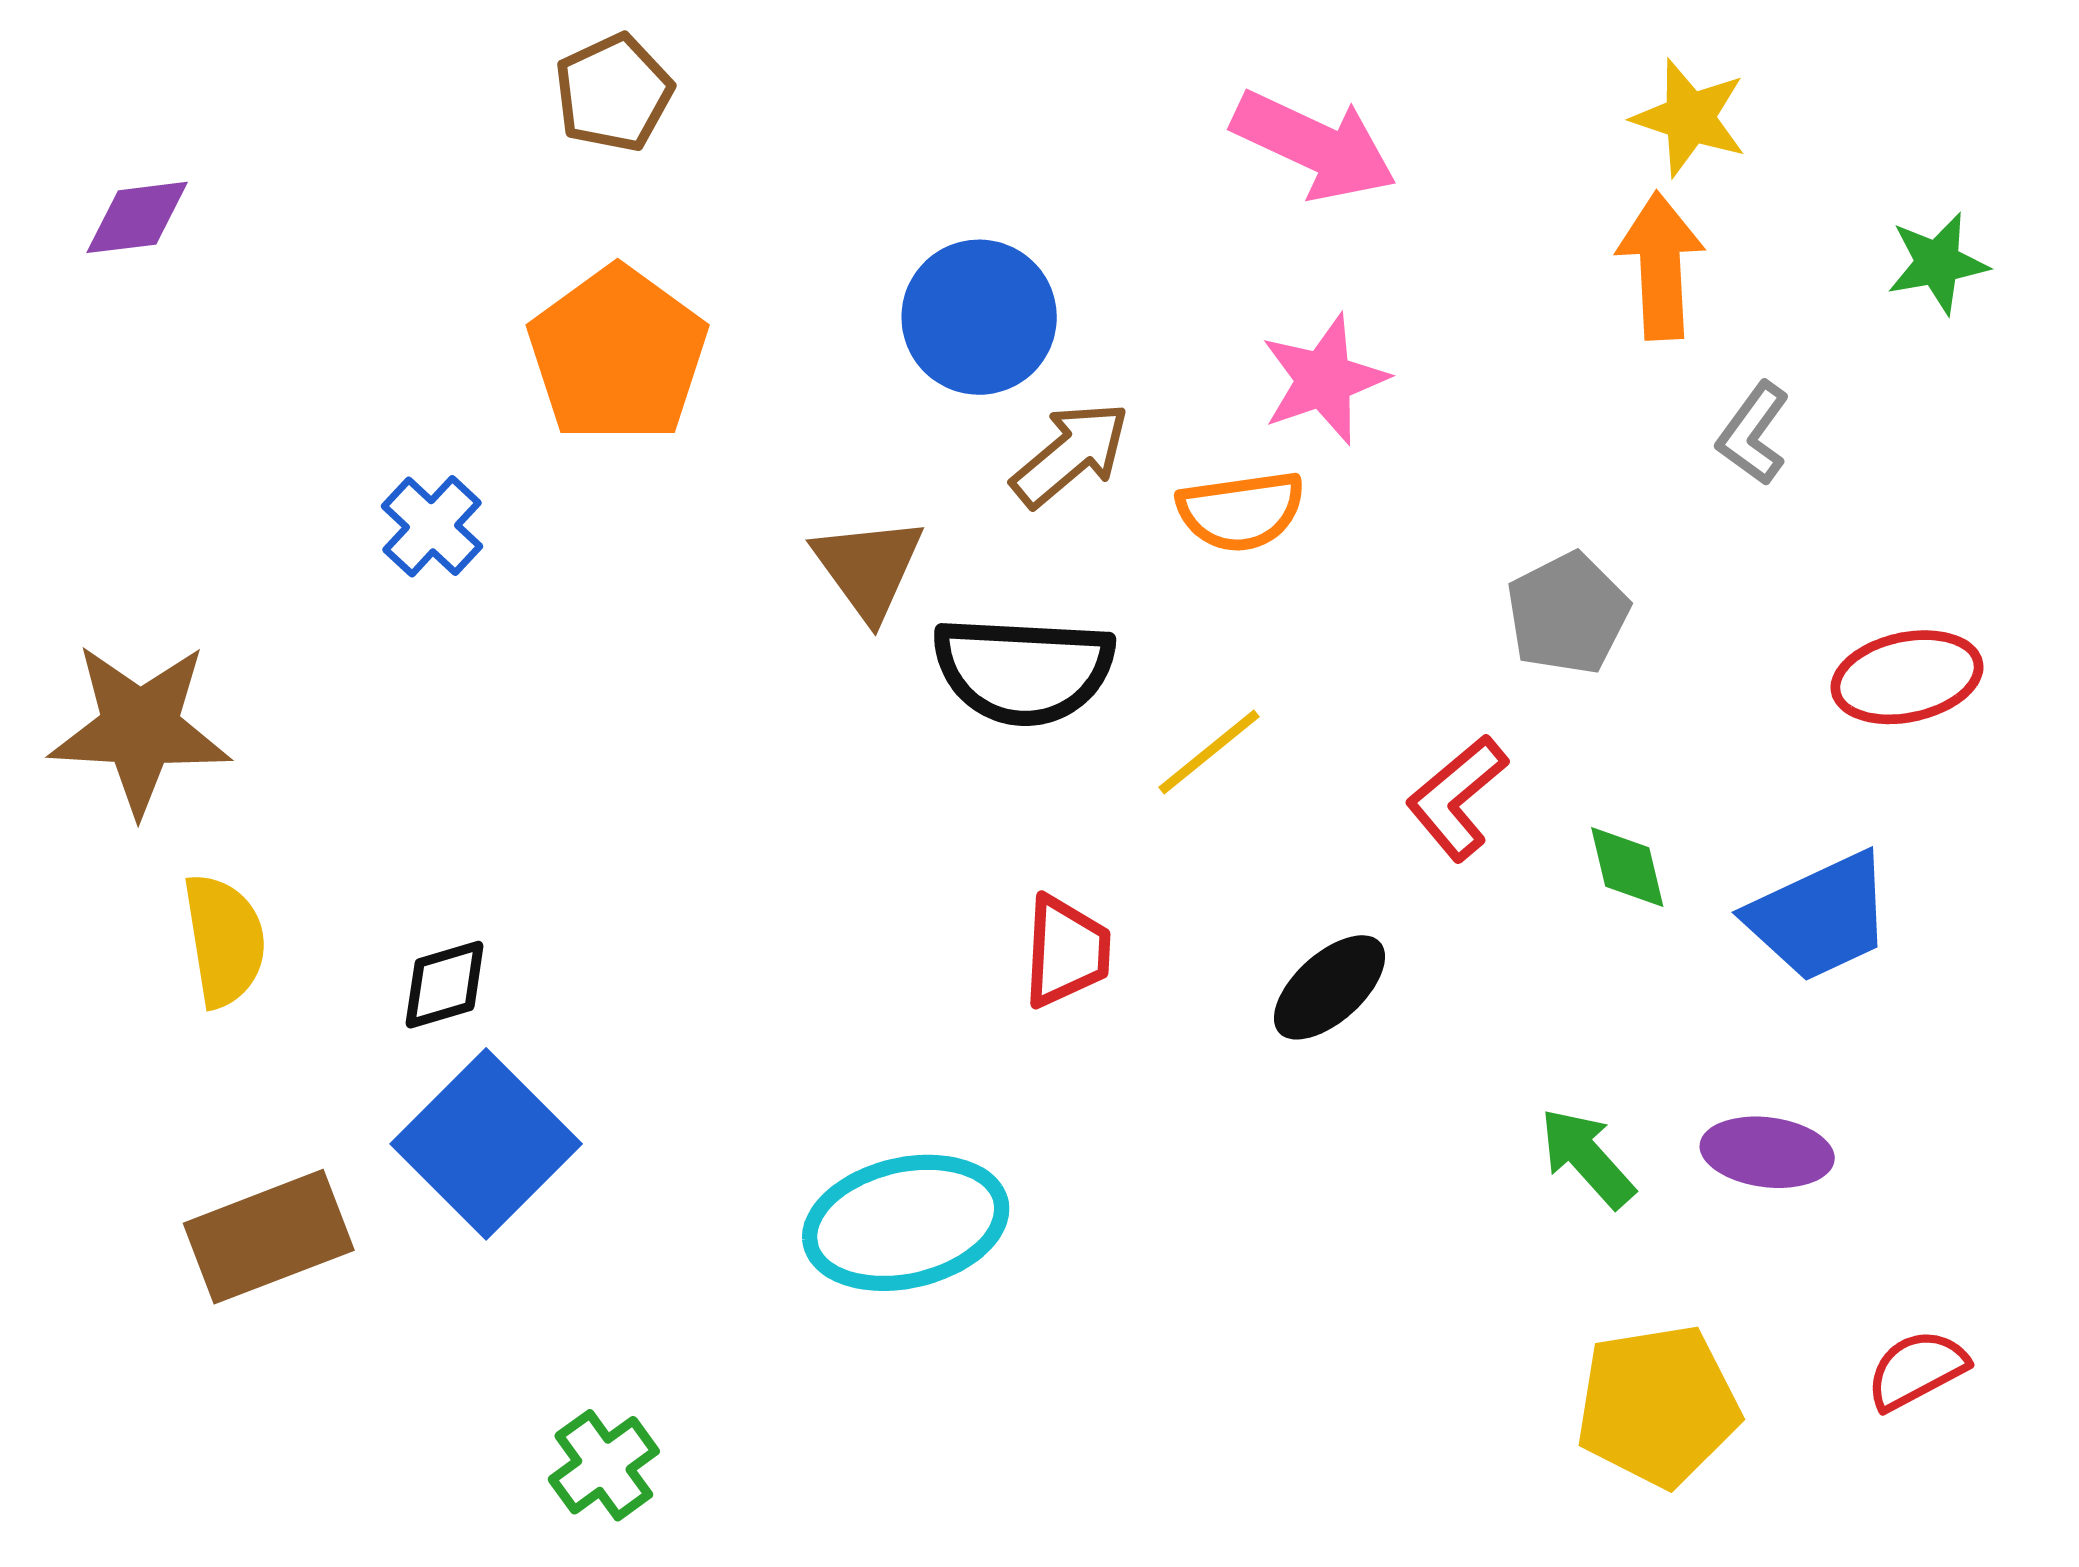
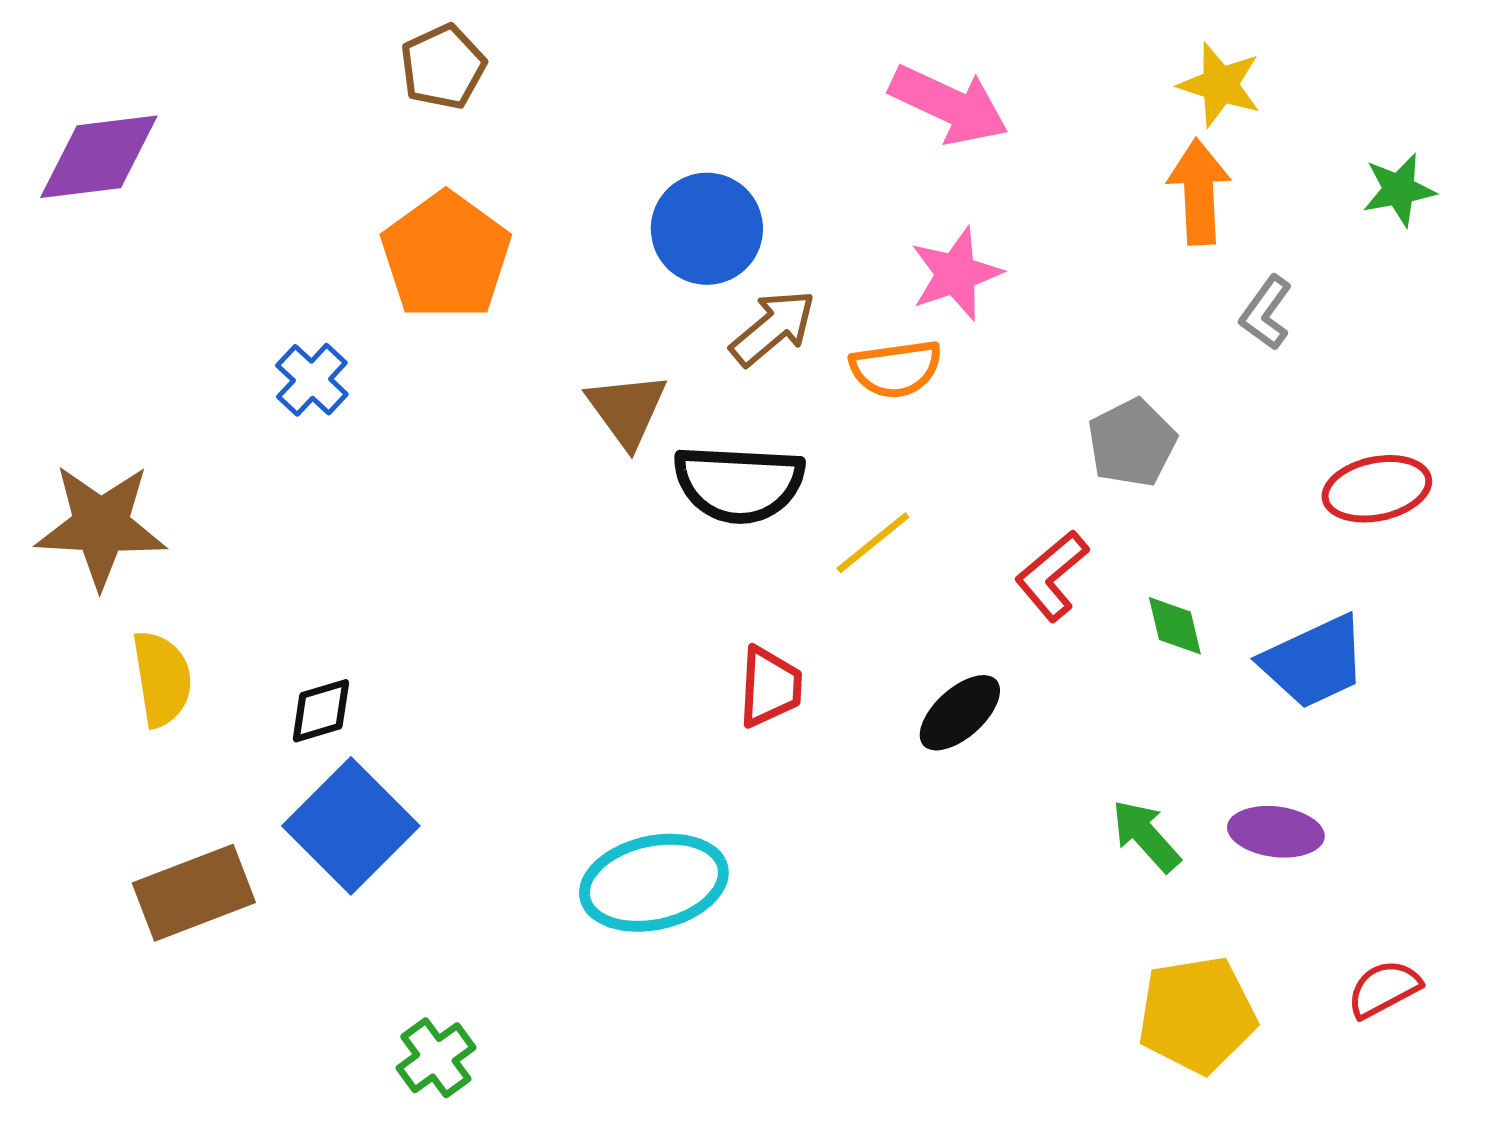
purple diamond: (137, 217) -> (99, 157), size x1.6

